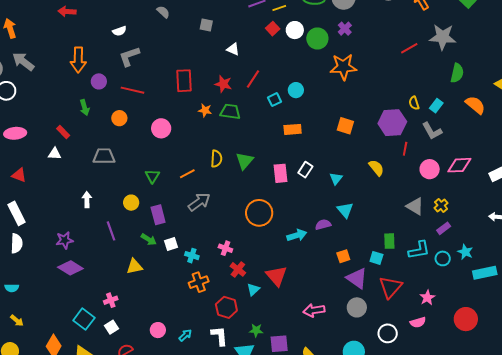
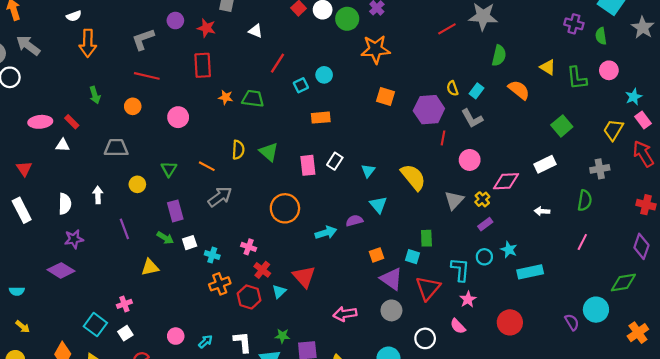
white semicircle: (119, 31) -> (74, 16), moved
purple circle: (99, 81) -> (175, 21), moved
red star: (223, 84) -> (206, 28), moved
orange square: (345, 126) -> (386, 96), moved
pink ellipse: (15, 133) -> (40, 122), moved
green triangle: (245, 161) -> (269, 152), turned -30
pink diamond: (459, 165) -> (506, 181), moved
yellow semicircle: (376, 168) -> (413, 177), moved, size x1.5
orange line: (187, 174) -> (207, 166), turned 56
red triangle: (19, 175) -> (24, 169), turned 35
yellow circle: (131, 203) -> (137, 184), moved
gray triangle: (415, 206) -> (454, 200), turned 42
white semicircle: (17, 243) -> (65, 204), moved
cyan L-shape: (419, 250) -> (460, 269), moved, turned -75
purple diamond: (70, 268) -> (61, 270), moved
red hexagon: (226, 307) -> (249, 297), moved
pink semicircle: (418, 322) -> (458, 326), turned 63

